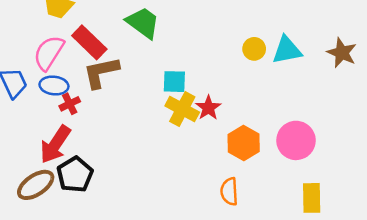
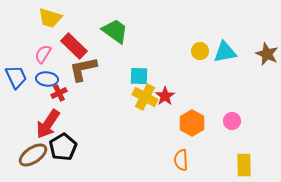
pink semicircle: (49, 53) -> (43, 54), size x0.7
pink circle: (296, 140) -> (232, 121), size x0.6

